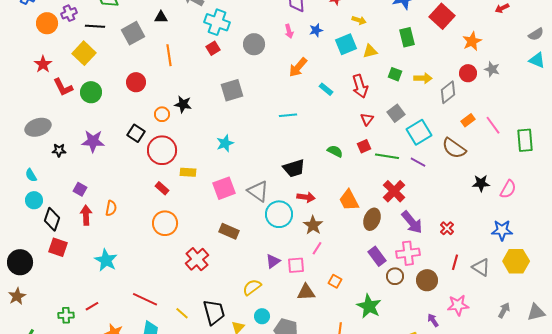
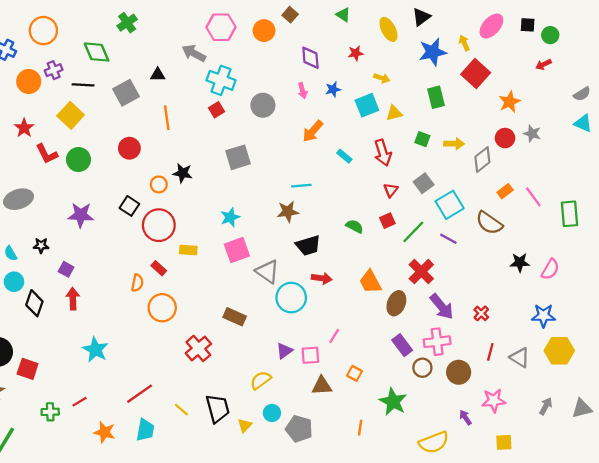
black star: (59, 150) -> (41, 246), moved
green line: (387, 156) -> (413, 232), turned -55
pink square: (224, 188) -> (237, 250), moved
orange semicircle: (111, 208) -> (137, 283), moved
brown star: (313, 225) -> (288, 212), moved, turned 30
red square: (58, 247) -> (28, 369), moved
red line: (145, 299) -> (140, 394), turned -60

